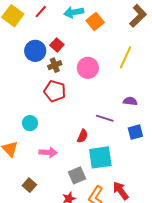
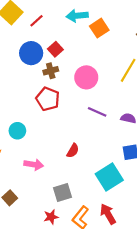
red line: (41, 12) -> (36, 21), moved
purple line: (105, 118) -> (97, 112), moved
cyan square: (100, 157) -> (109, 177), moved, turned -30

